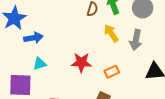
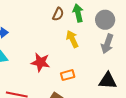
gray arrow: (136, 40) -> (107, 44), moved

